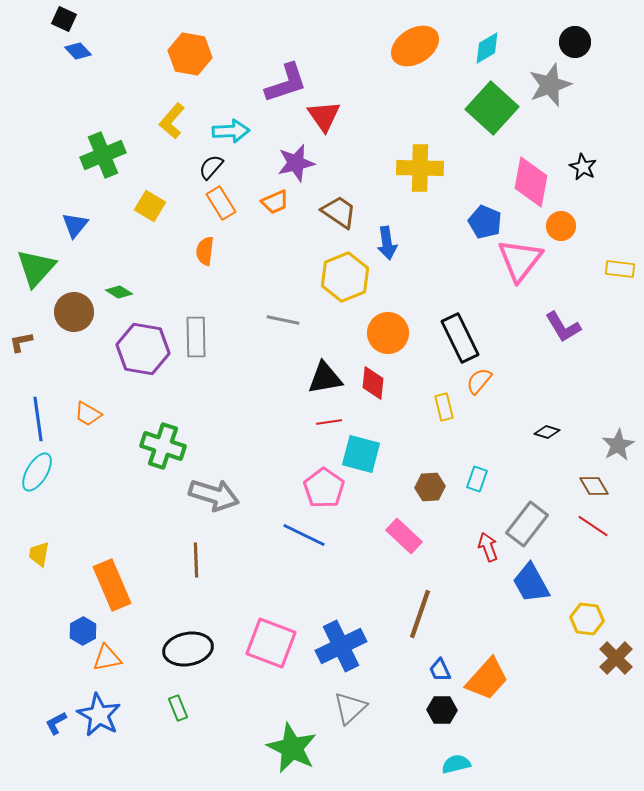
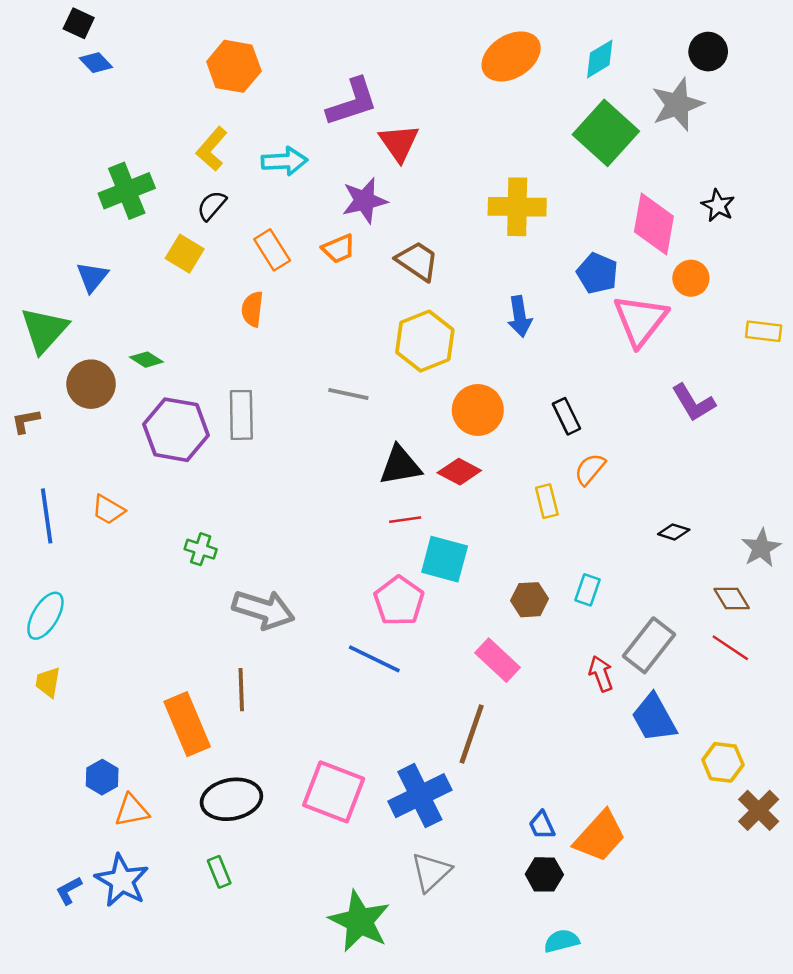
black semicircle: (211, 167) -> (212, 206), moved
blue arrow: (387, 243) -> (520, 316), moved
black rectangle: (460, 338) -> (566, 416), size x0.6
red diamond: (373, 383) -> (459, 472), turned -68
green cross: (163, 446) -> (201, 549), size x0.6
cyan ellipse: (37, 472) -> (45, 616), moved
orange rectangle: (112, 585) -> (187, 724), moved
brown line: (420, 614) -> (472, 734), moved

